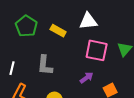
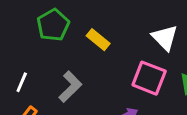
white triangle: (88, 21) -> (165, 38), moved, turned 42
gray L-shape: (45, 65) -> (70, 87), turned -150

